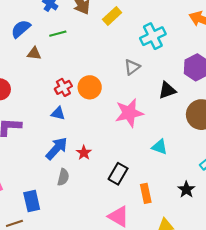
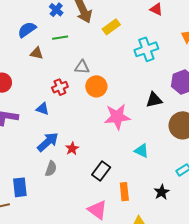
gray triangle: (132, 67) -> (82, 67), moved, turned 35
orange circle: (90, 87) -> (96, 86), moved
blue triangle: (58, 113) -> (43, 109), moved

